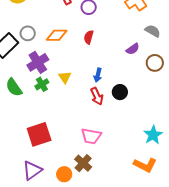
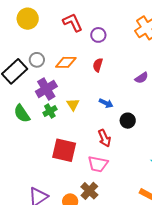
blue arrow: (98, 75) -> (106, 103), turned -80
red arrow: (97, 96) -> (104, 138), moved
red square: (39, 134) -> (64, 150), moved, turned 30

